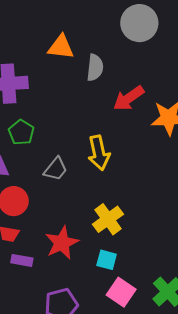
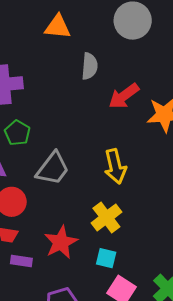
orange triangle: (61, 47) -> (58, 27), moved
yellow arrow: (99, 153) -> (115, 166), moved
gray trapezoid: (56, 169) -> (53, 169), size x1.4

